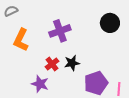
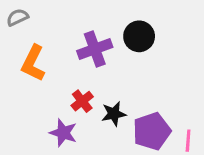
black circle: (110, 23) -> (139, 36), moved
black star: (72, 63) -> (114, 114), moved

